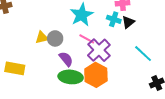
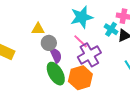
gray circle: (55, 38) -> (49, 43), moved
green ellipse: (71, 77) -> (56, 74), turned 40

